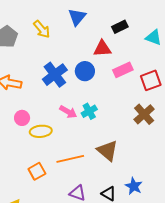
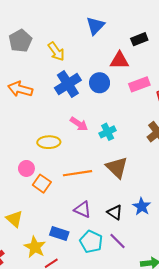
yellow arrow: (42, 29) -> (56, 51), moved
cyan cross: (89, 111) -> (108, 132), moved
pink circle: (22, 118) -> (26, 168), moved
orange square: (37, 171) -> (42, 184), turned -30

